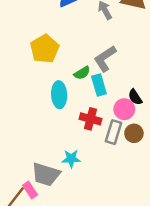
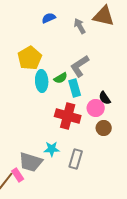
cyan ellipse: (59, 95) -> (42, 81), moved
red cross: (90, 119) -> (68, 116), size x1.4
gray rectangle: (113, 132) -> (76, 159), moved

